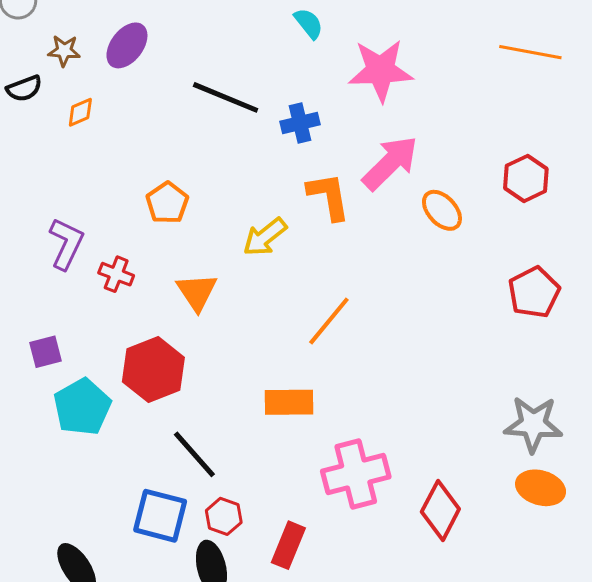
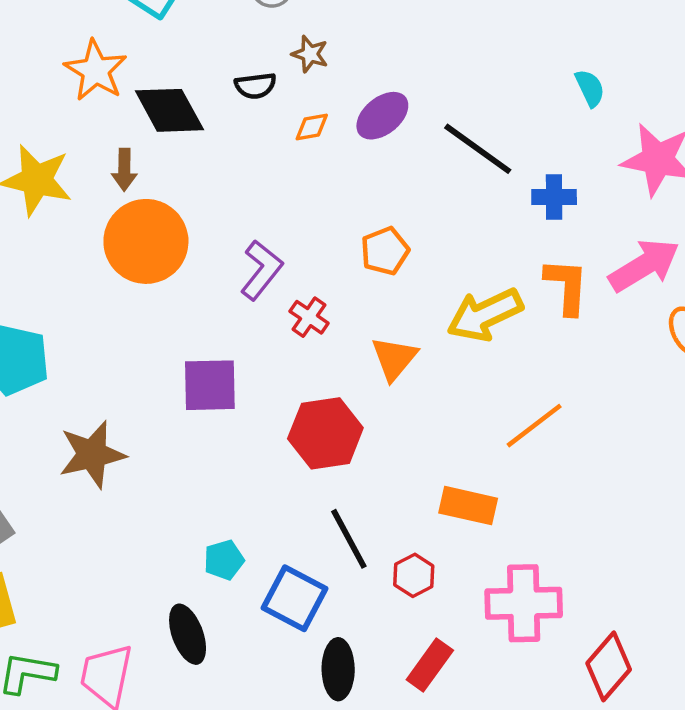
purple ellipse: (127, 45) -> (382, 116), moved
yellow arrow: (265, 237) -> (485, 315), size x1.4
purple square: (46, 352) -> (210, 385), size x1.6
cyan pentagon: (82, 407) -> (224, 560), moved, size x0.6
red hexagon: (224, 516) -> (414, 575), moved

